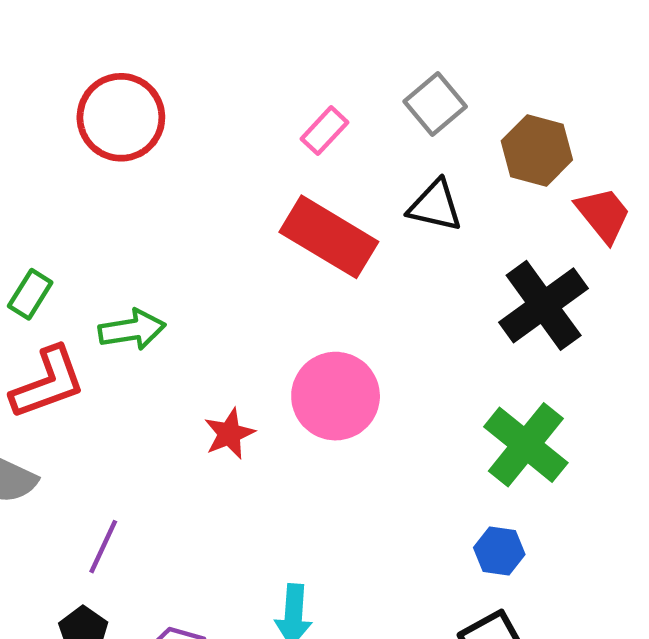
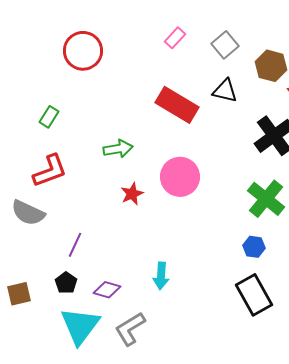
pink rectangle: (324, 131) -> (175, 38), moved
green rectangle: (30, 294) -> (49, 117), moved
green arrow: (132, 330) -> (118, 149), moved

